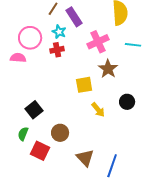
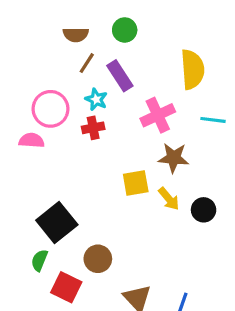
brown star: (108, 69) -> (174, 158), turned -30
black square: (34, 110) -> (57, 222), size x1.4
yellow arrow: (98, 110) -> (169, 199), moved

